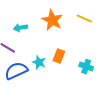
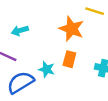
orange star: (52, 20) -> (72, 29), moved

